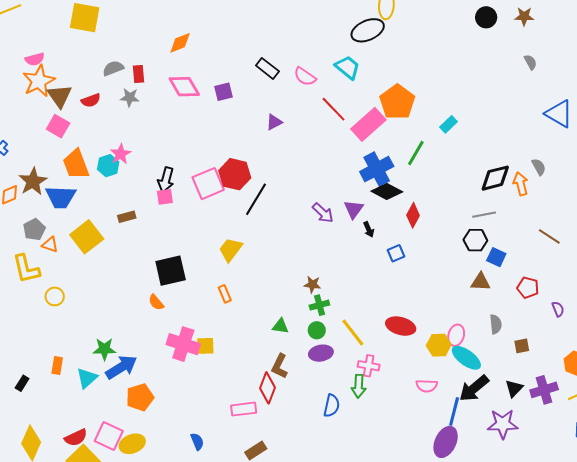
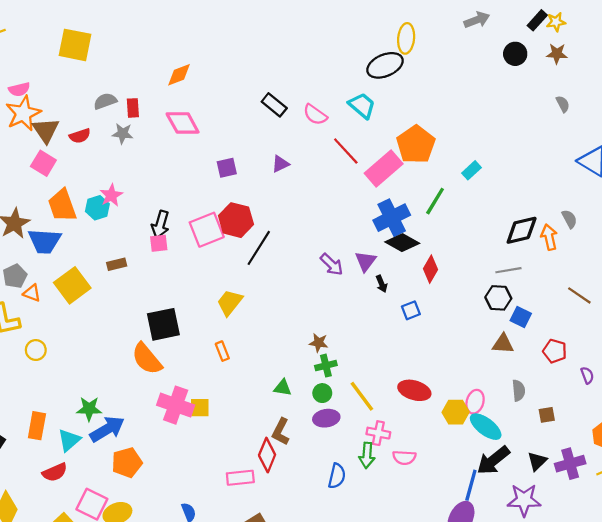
purple square: (224, 92) -> (227, 168), moved
orange semicircle: (156, 302) -> (147, 359), size x1.8
orange rectangle: (57, 365) -> (37, 426), size x1.4
pink semicircle: (427, 386) -> (404, 458), moved
red semicircle: (76, 438) -> (55, 472), moved

